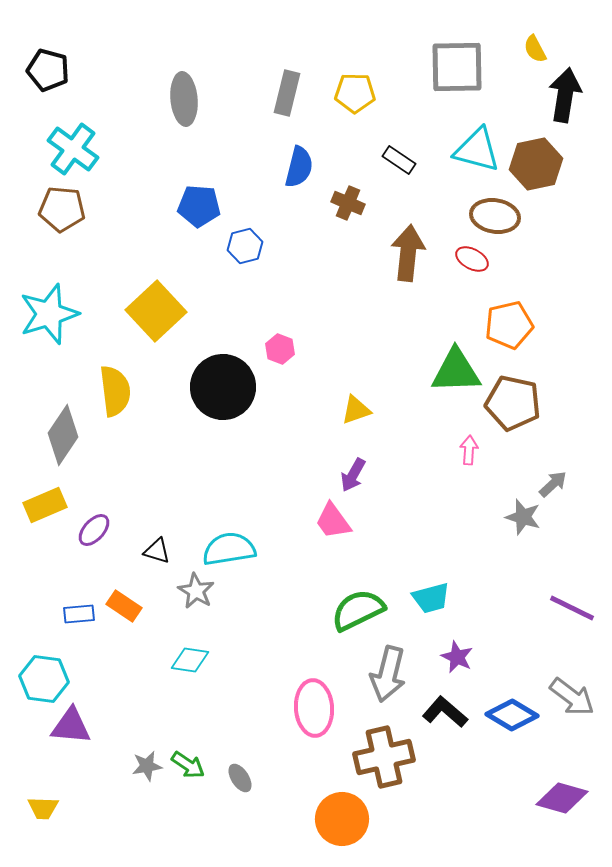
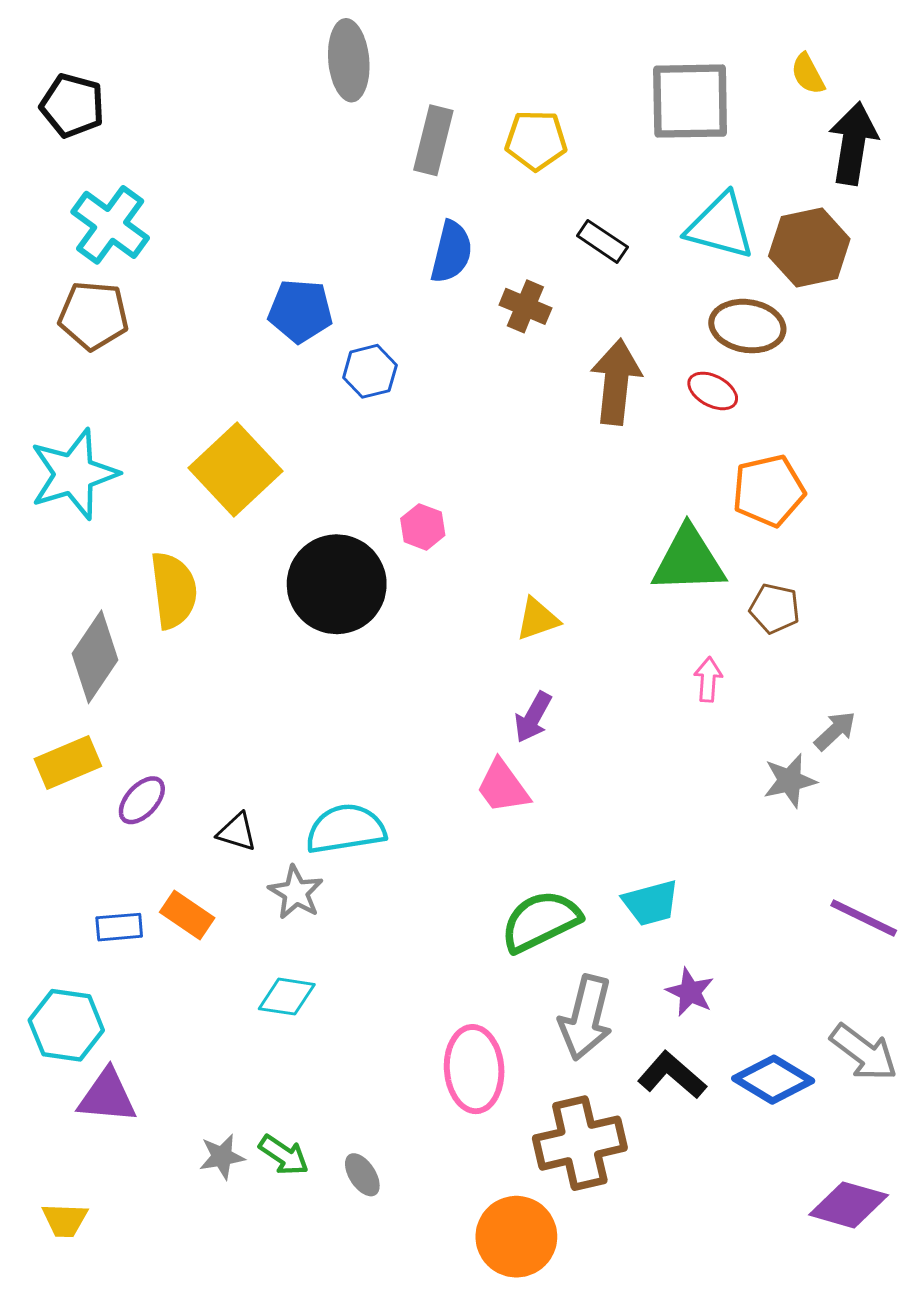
gray ellipse: (184, 99) -> (349, 60), moved
brown pentagon: (513, 403) -> (775, 608), size x0.6
gray star: (523, 517) -> (790, 781), turned -30

